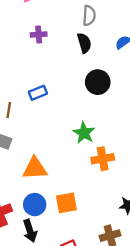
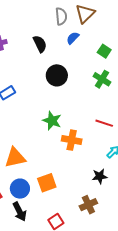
gray semicircle: (89, 16) -> (61, 16), moved
orange cross: (103, 159) -> (72, 140), turned 30

